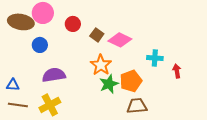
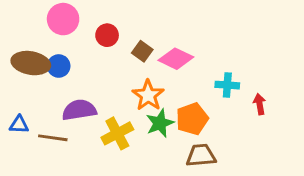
brown ellipse: (21, 22) -> (31, 63), moved
brown line: (18, 105) -> (53, 138), moved
yellow cross: (50, 105) -> (117, 133), moved

